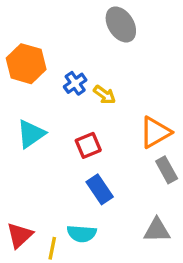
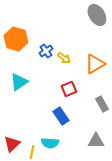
gray ellipse: (121, 24) -> (97, 15), moved
orange triangle: (155, 132) -> (95, 64), moved
red square: (88, 145) -> (69, 89), moved

